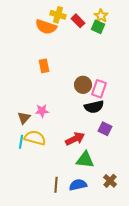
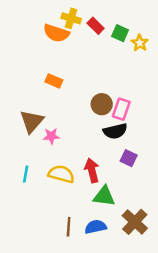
yellow star: (101, 16) -> (140, 43), moved
orange rectangle: (44, 66) -> (54, 81), turned -56
brown triangle: (24, 118) -> (32, 121), moved, size x1.5
yellow semicircle: (35, 138) -> (61, 174), moved
red arrow: (75, 139) -> (92, 170), turned -78
brown cross: (110, 181) -> (135, 222), size x1.5

